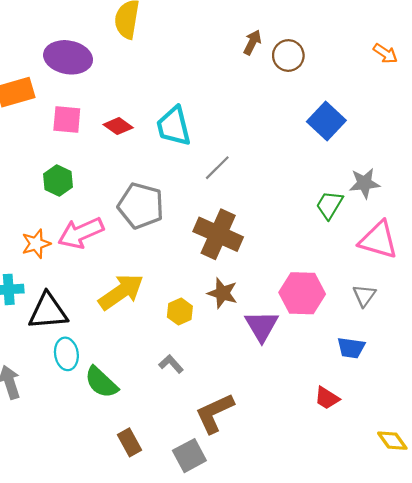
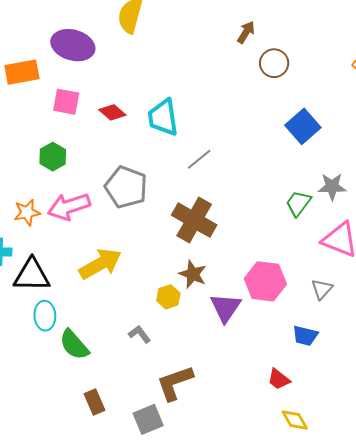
brown arrow: (252, 42) -> (246, 32), moved
yellow hexagon: (180, 312) -> (168, 297), moved
yellow diamond: (392, 441) -> (295, 420), moved

